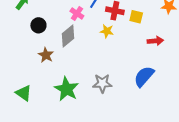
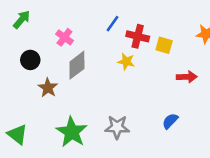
pink cross: (77, 14) -> (64, 37), moved
black circle: (38, 25) -> (30, 60), moved
blue semicircle: (144, 76) -> (170, 121), size x0.6

